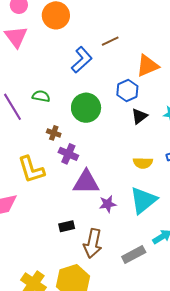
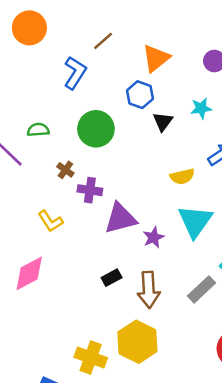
brown cross: (54, 133) -> (65, 170), turned 32
yellow L-shape: (31, 170) -> (50, 221), size x0.7

